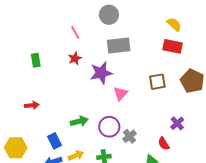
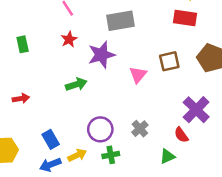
pink triangle: (121, 93) -> (138, 75), moved
green arrow: (79, 121) -> (76, 84), moved
purple cross: (177, 123) -> (196, 110), size x1.6
purple circle: (109, 127) -> (100, 129), moved

